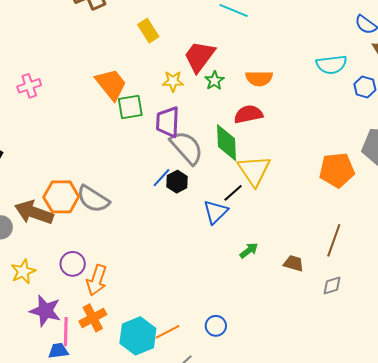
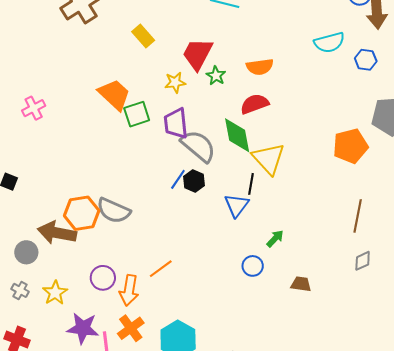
black line: (233, 193) -> (251, 184), turned -30
brown trapezoid: (294, 263) -> (301, 284), moved
blue circle: (216, 326) -> (253, 266), moved
orange line: (168, 332) -> (161, 269), moved

